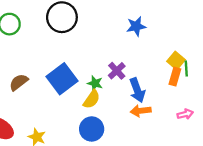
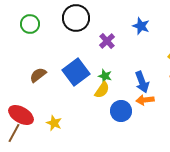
blue star: (136, 26) -> (141, 26), turned 30
purple cross: (117, 71) -> (107, 41), moved
blue circle: (92, 129) -> (121, 111), moved

